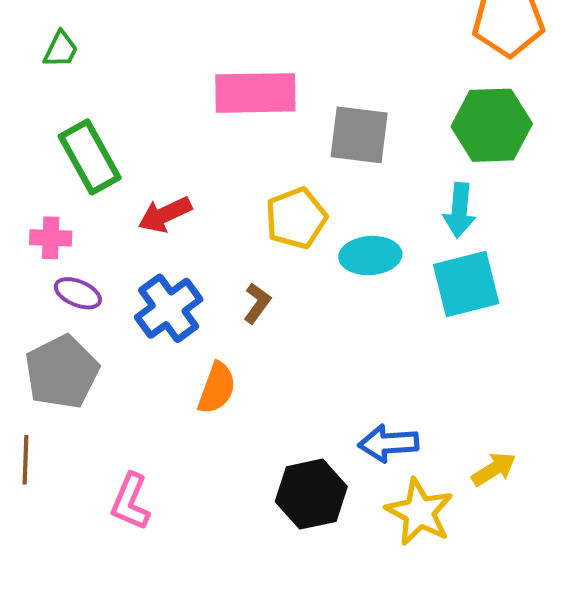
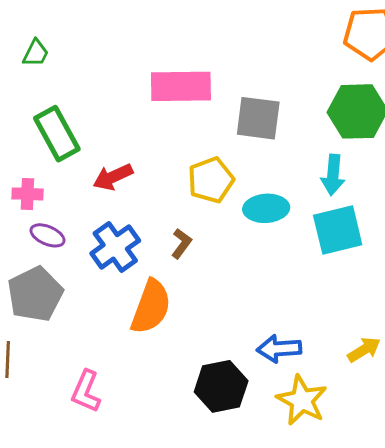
orange semicircle: (217, 388) -> (151, 307), size x1.4
yellow arrow: (494, 469) -> (364, 350), moved

